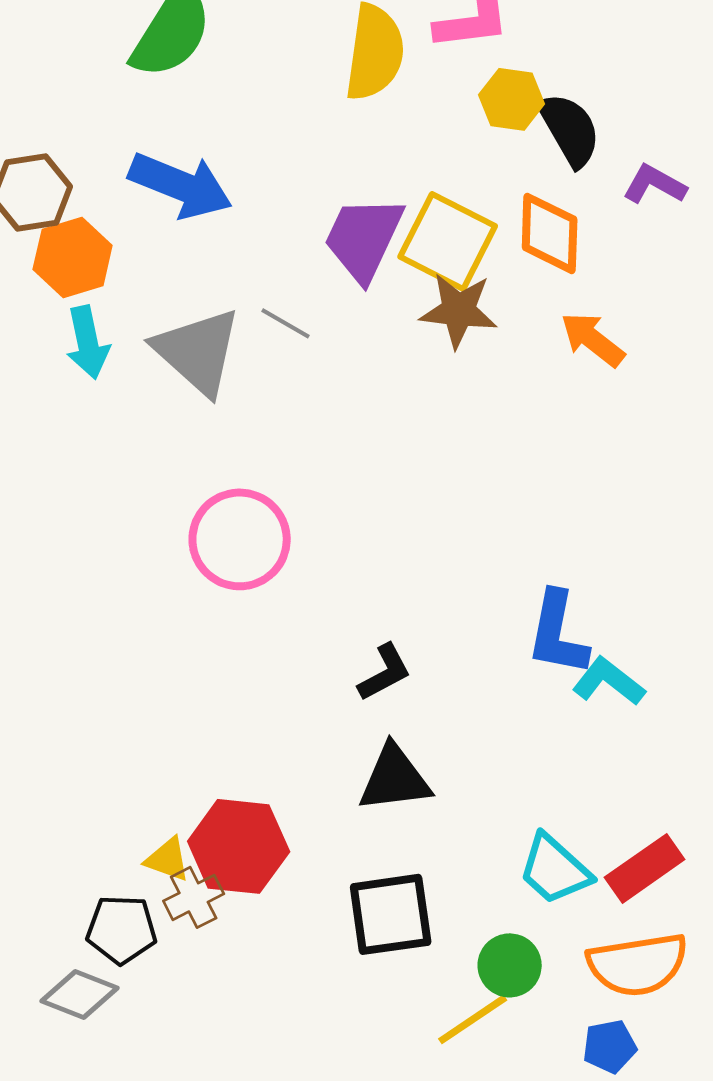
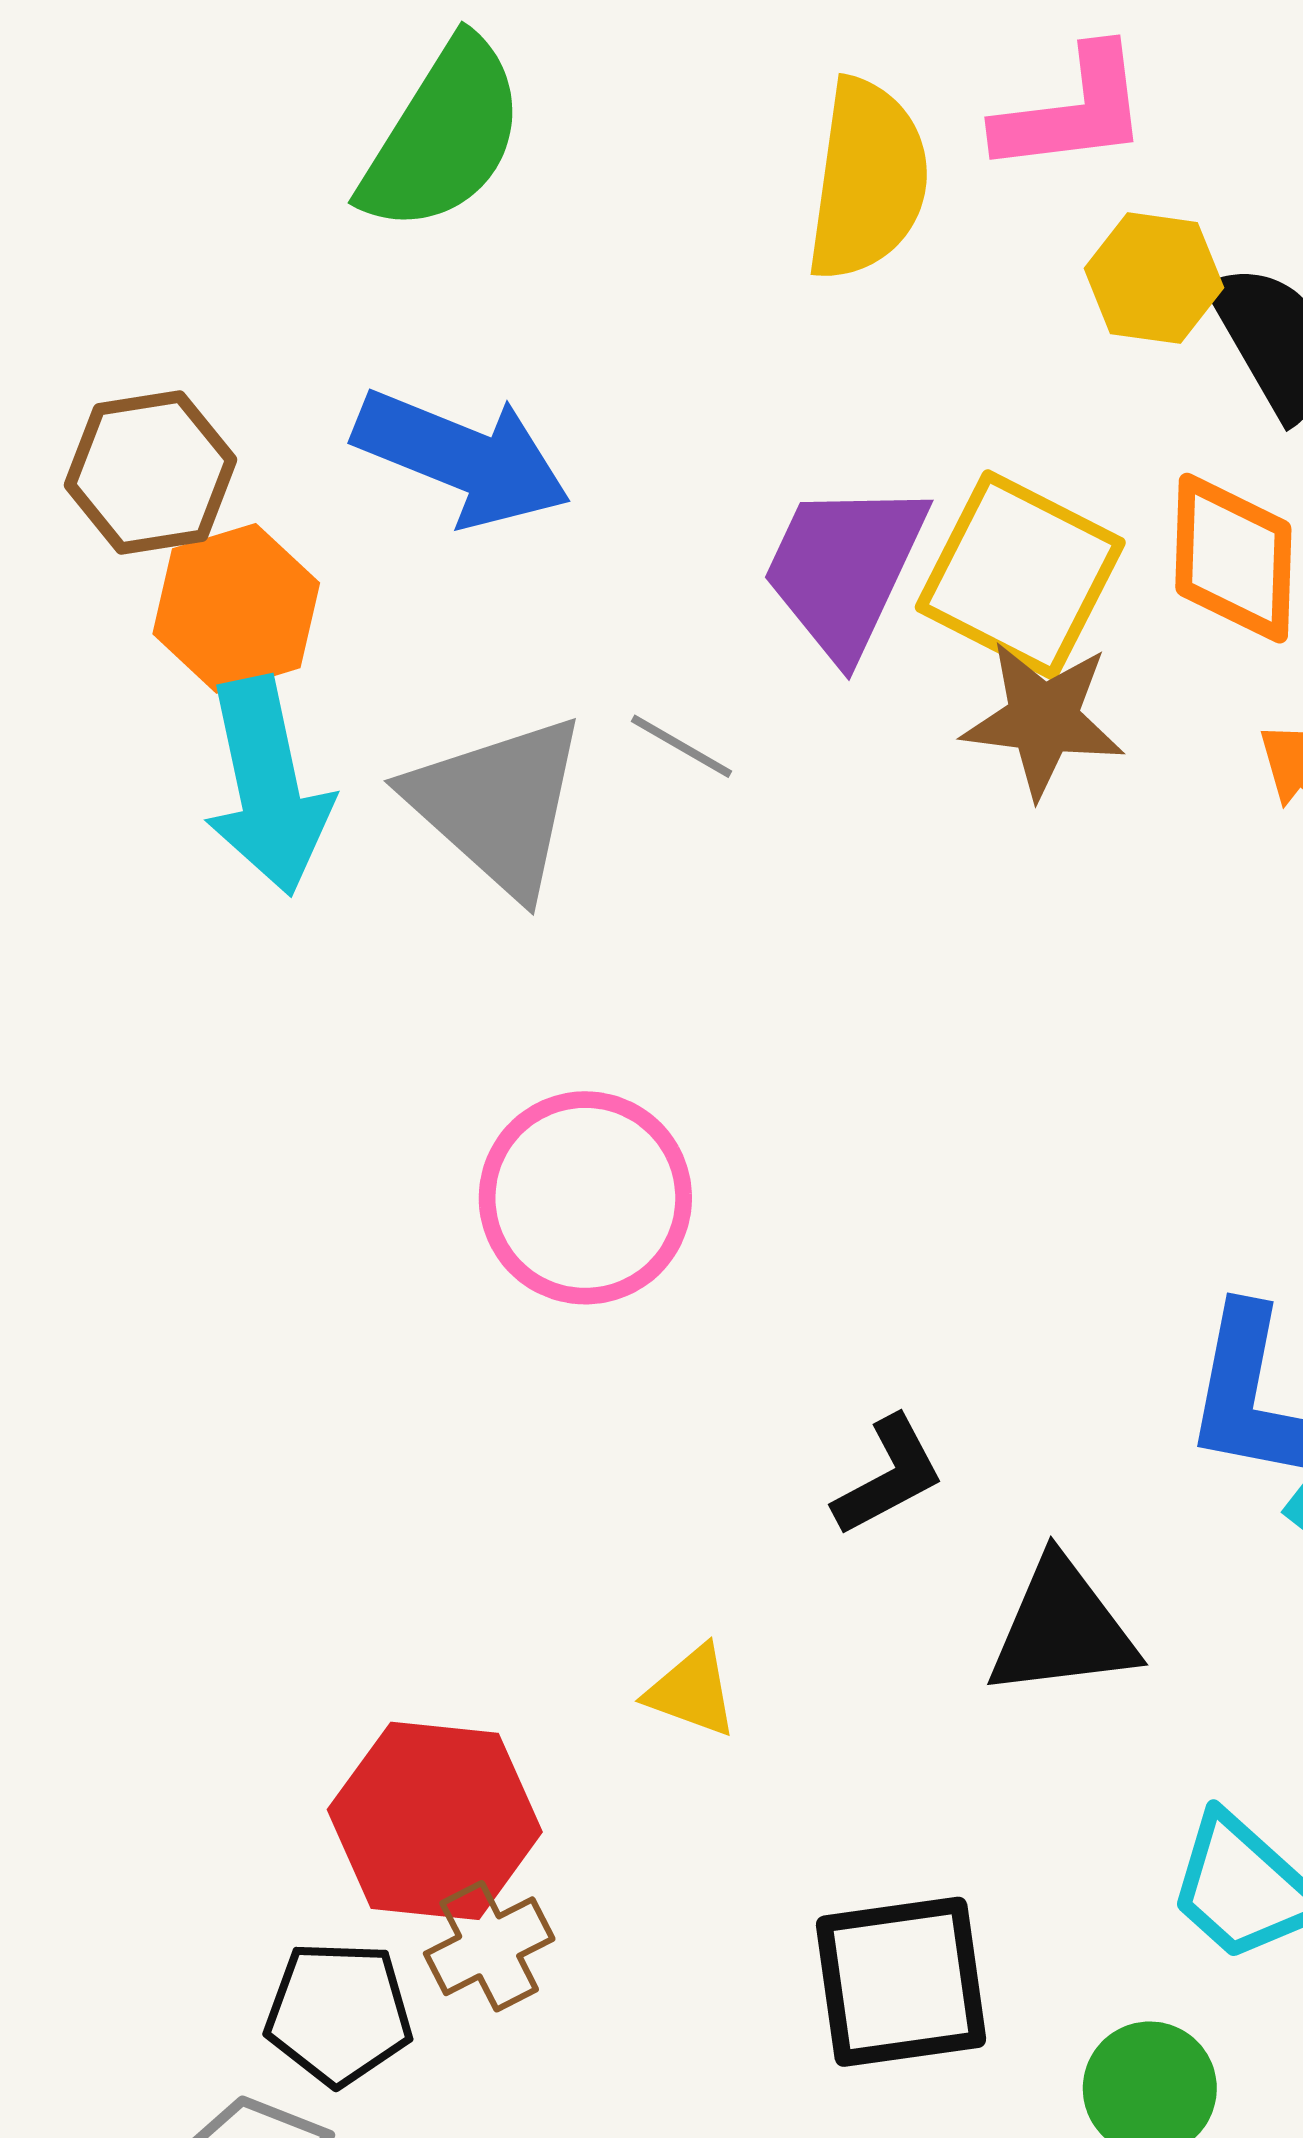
cyan arrow: (88, 342) -> (268, 786), size x1.4
black triangle: (395, 778) -> (1062, 1629), moved
red hexagon: (239, 846) -> (435, 1821), moved
yellow triangle: (168, 859) -> (692, 1691), moved

